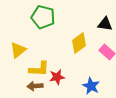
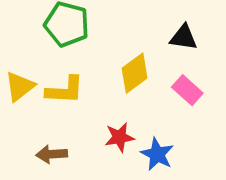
yellow L-shape: (39, 69) -> (65, 90), moved
red star: (57, 77) -> (119, 137), moved

